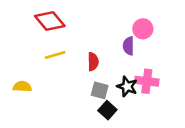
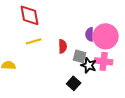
red diamond: (50, 21) -> (30, 15), turned 30
pink circle: (143, 29) -> (106, 36), moved, size x1.6
gray square: (100, 90) -> (80, 56), moved

